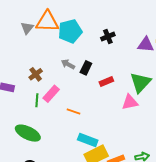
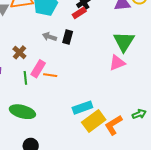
red rectangle: (106, 81) -> (79, 13), moved
orange line: (74, 111) -> (50, 75), moved
cyan rectangle: (88, 140) -> (82, 108), turned -30

